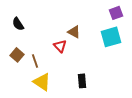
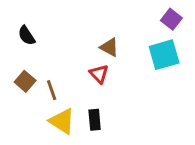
purple square: (116, 13) -> (171, 19), turned -32
red triangle: (60, 46) -> (99, 74), moved
black rectangle: (82, 81) -> (95, 120), moved

